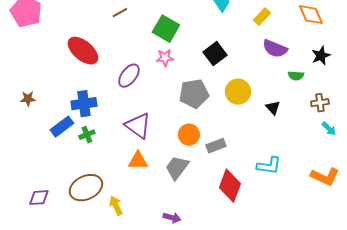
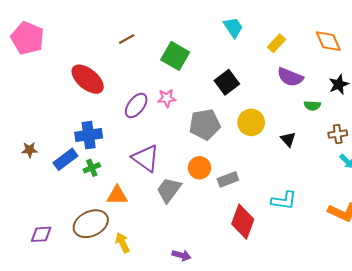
pink star: (165, 58) -> (167, 98), moved
brown star: (28, 99) -> (30, 150), moved
orange triangle: (138, 161) -> (117, 195), moved
gray trapezoid: (177, 168) -> (169, 190), moved

